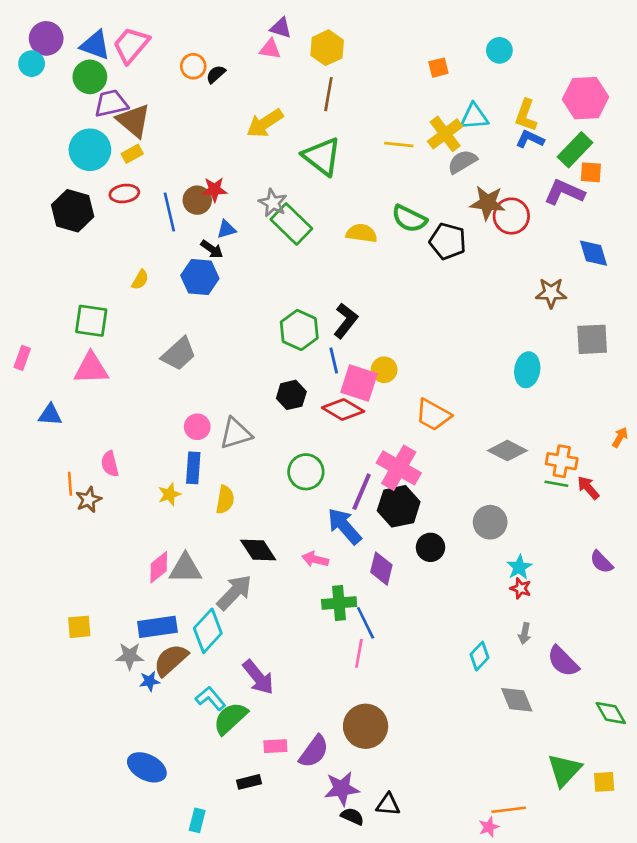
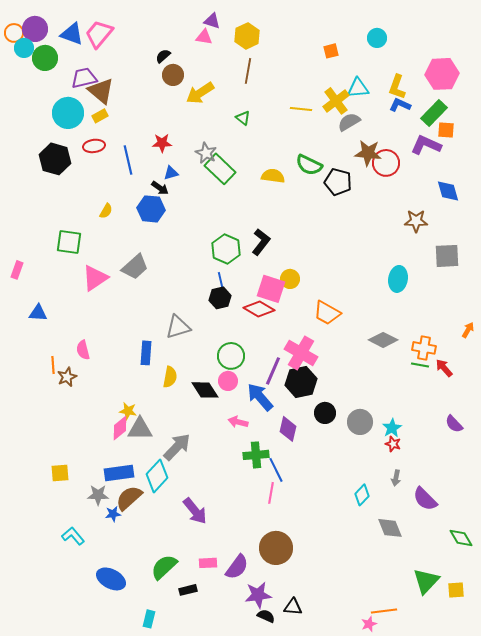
orange circle: (193, 66) -> (14, 33), moved
green circle: (90, 77) -> (45, 58), moved
green triangle: (322, 156) -> (243, 118), size x0.5
brown circle: (197, 200) -> (173, 75), moved
blue line: (334, 360) -> (221, 282), moved
pink triangle: (91, 368) -> (95, 278), moved, turned -32
pink circle: (197, 427) -> (228, 381), moved
yellow star: (169, 494) -> (128, 411), moved, turned 30
gray circle: (490, 522) -> (360, 422), moved
black diamond: (258, 550) -> (205, 390), moved
cyan L-shape: (210, 698) -> (73, 536), moved
green semicircle: (230, 718) -> (164, 567), moved

